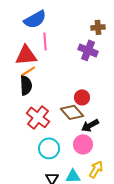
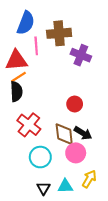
blue semicircle: (35, 19) -> (26, 23), turned -40
brown cross: (98, 27) -> (59, 33), moved, size x1.6
brown diamond: (72, 112) -> (64, 134), moved, turned 35
black arrow: (90, 125) -> (83, 133), turned -120

